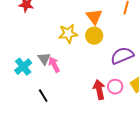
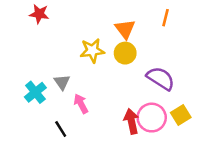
purple semicircle: (122, 56) -> (161, 78), turned 55
pink arrow: (54, 65) -> (81, 104), moved
pink circle: (115, 87) -> (152, 118), size x1.5

